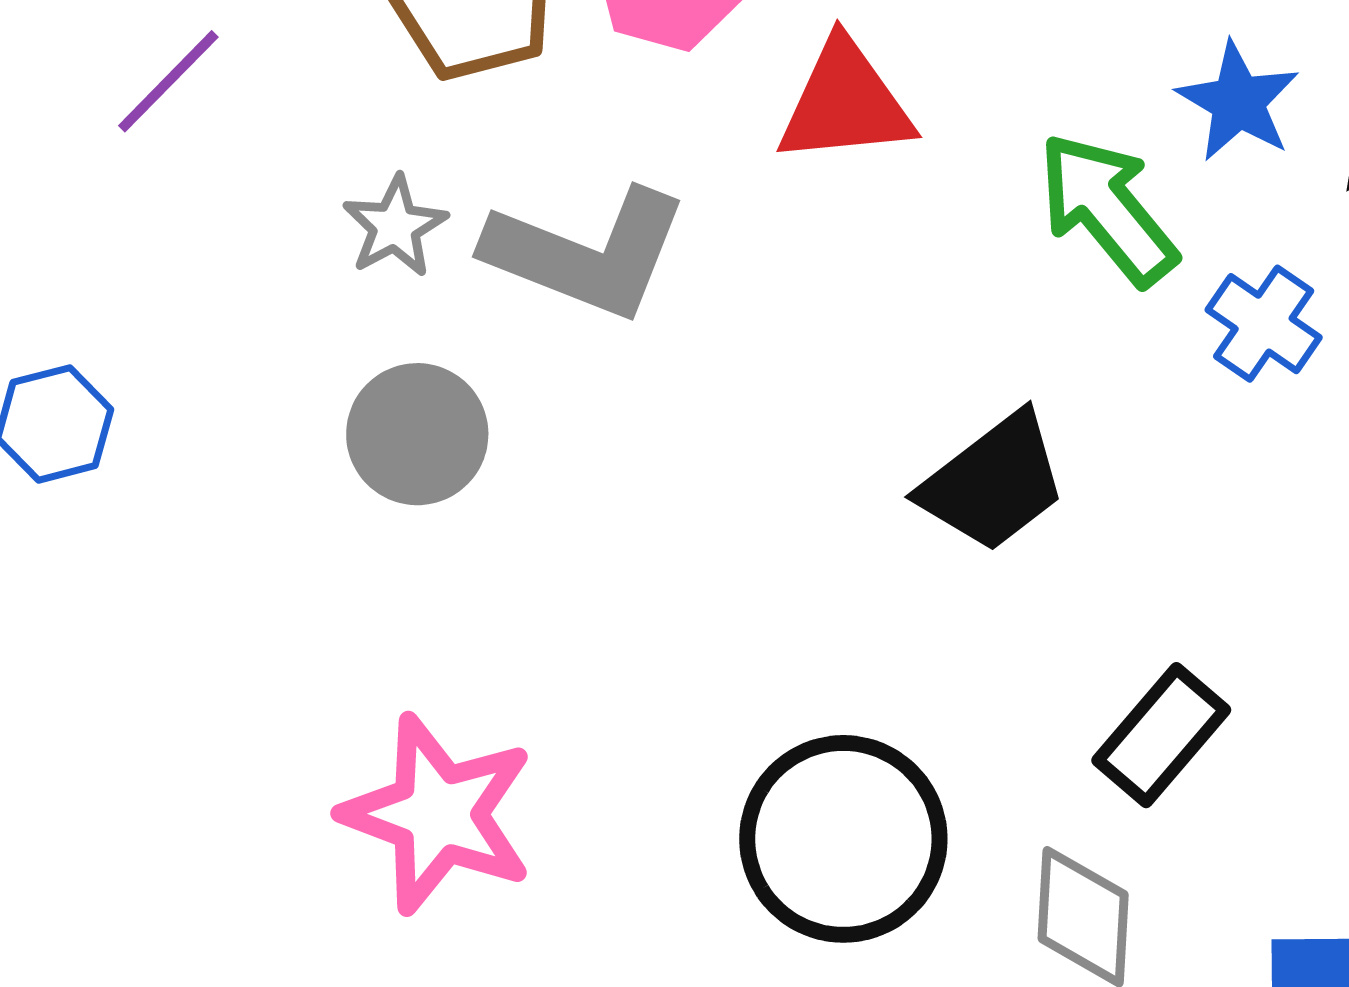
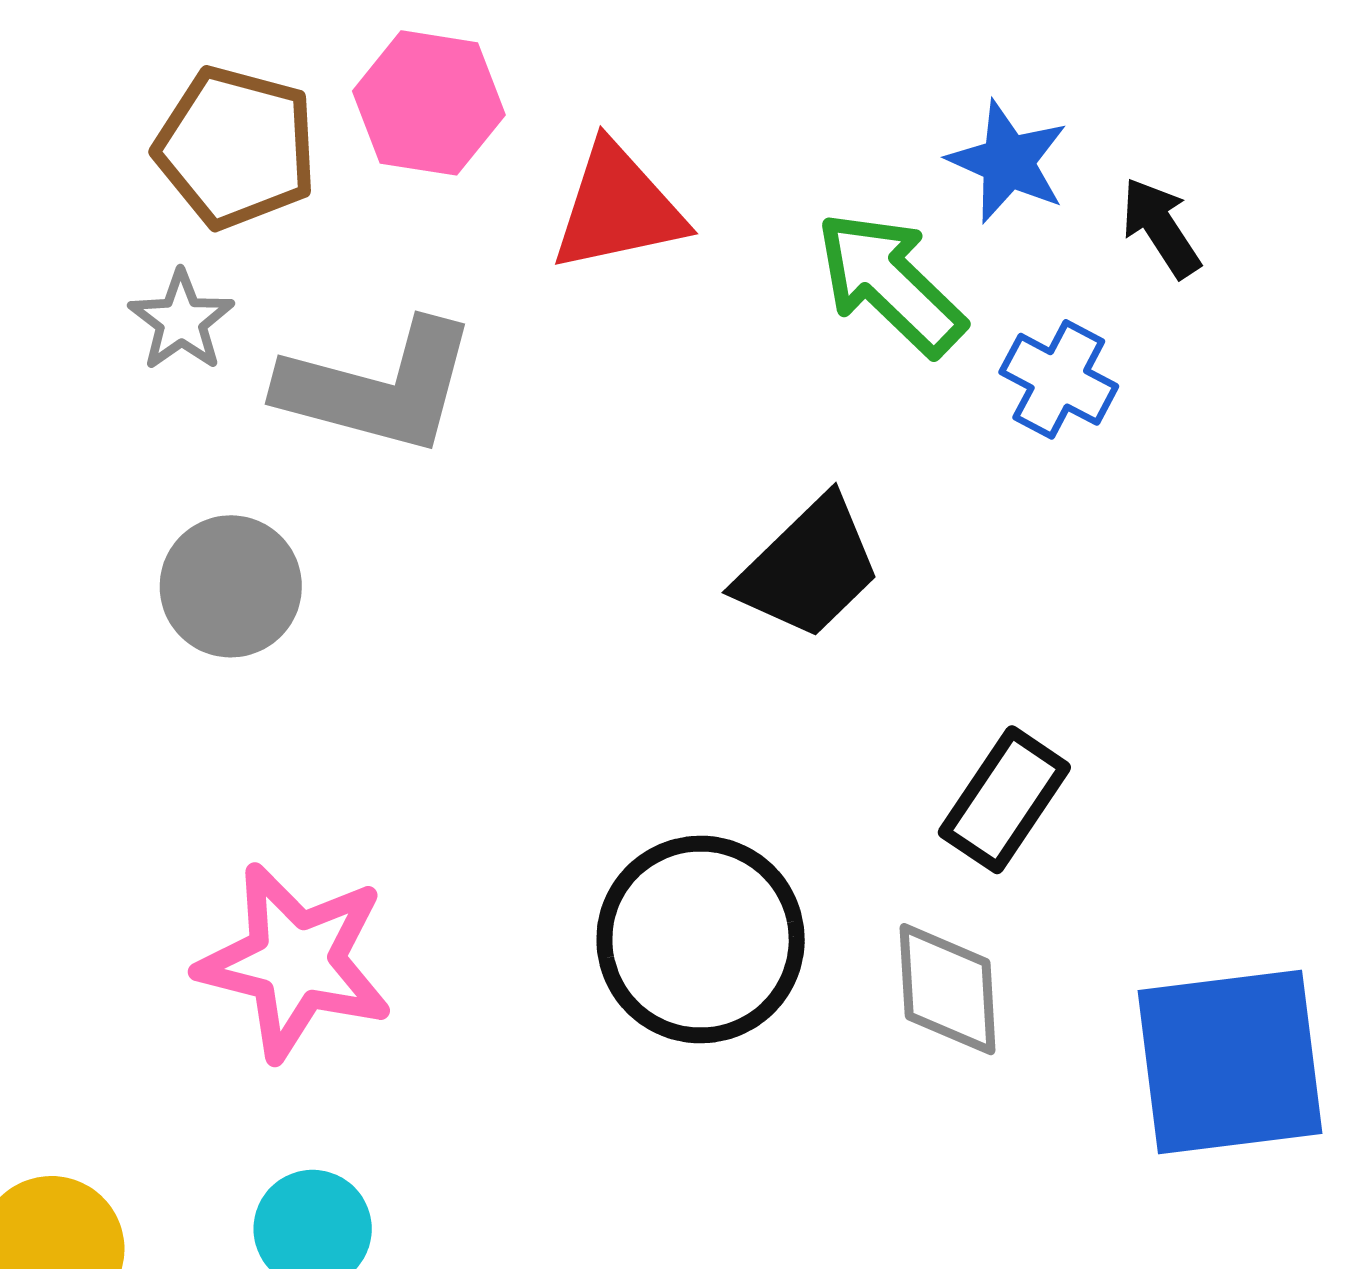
gray star: (395, 226) -> (181, 321), moved

